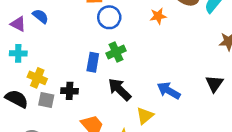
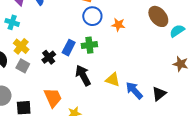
orange star: (158, 16) -> (118, 25), moved
black cross: (70, 91) -> (49, 57), moved, turned 32
blue arrow: (169, 91) -> (134, 90), moved
yellow triangle: (145, 116) -> (113, 80), moved, turned 42

